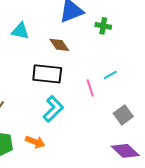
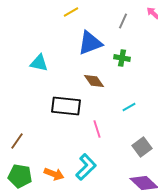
brown diamond: (59, 45) -> (94, 81), moved
pink line: (90, 88) -> (97, 129), moved
cyan L-shape: (53, 109) -> (86, 167), moved

